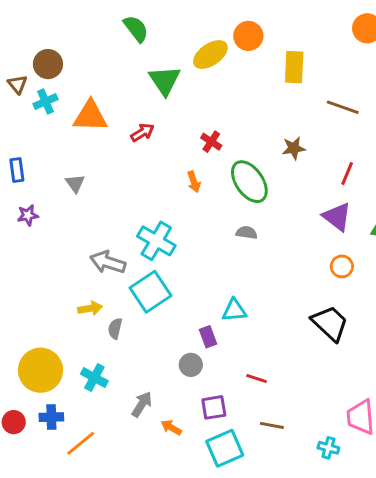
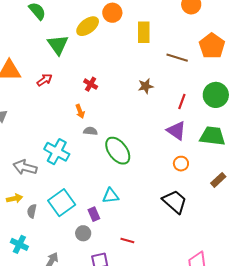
green ellipse: (249, 182) -> (118, 151), moved
gray semicircle: (247, 233) -> (90, 131), moved
cyan square: (151, 292) -> (62, 203), moved

